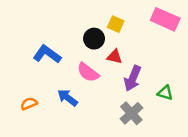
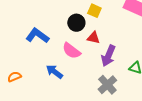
orange semicircle: (29, 104) -> (14, 77), moved

